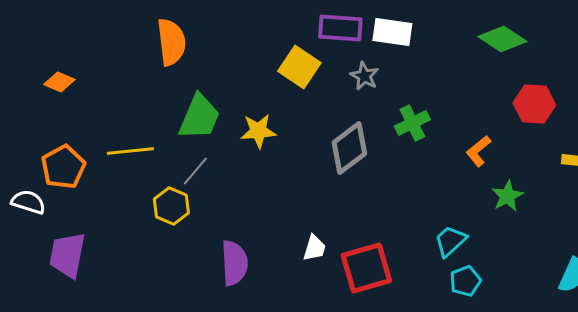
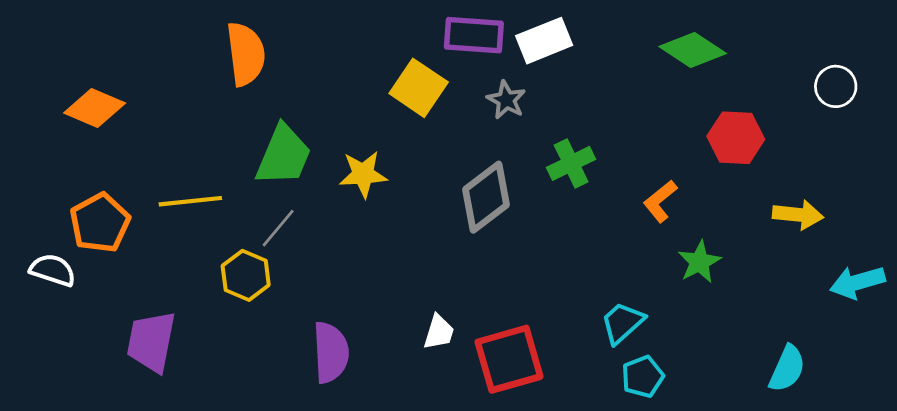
white rectangle: (392, 32) -> (544, 41), turned -30
orange diamond: (59, 82) -> (95, 108), size x1.4
purple trapezoid: (67, 255) -> (151, 342), moved

